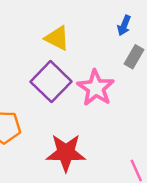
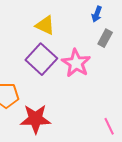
red star: (66, 153) -> (35, 119), moved

